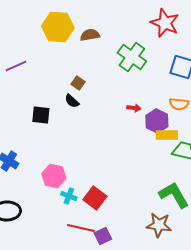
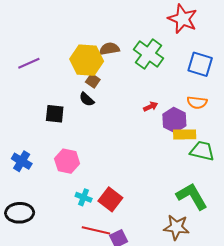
yellow hexagon: (58, 27) -> (87, 60), moved
brown semicircle: (90, 35) -> (109, 49), moved
red arrow: (134, 108) -> (151, 107), turned -32
pink hexagon: (54, 176) -> (67, 161), moved

